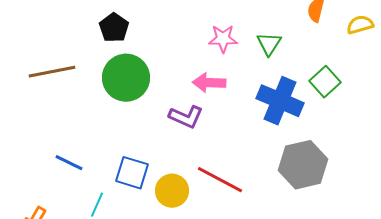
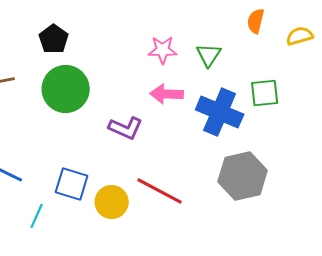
green square: (325, 82) -> (265, 93), turned 36
pink arrow: (209, 83) -> (167, 94), moved

